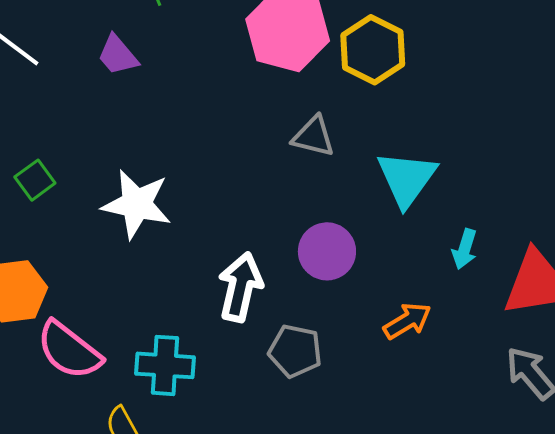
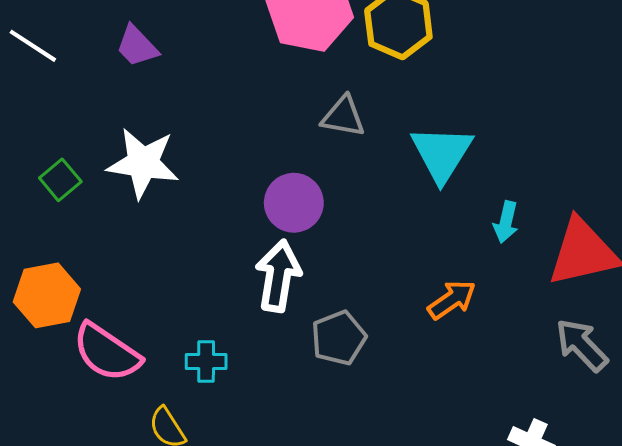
white star: (137, 204) -> (143, 163), moved
purple circle: (327, 251) -> (294, 203), moved
gray pentagon: (295, 351) -> (339, 338), turned -30
cyan cross: (165, 365) -> (206, 361), size x0.7

